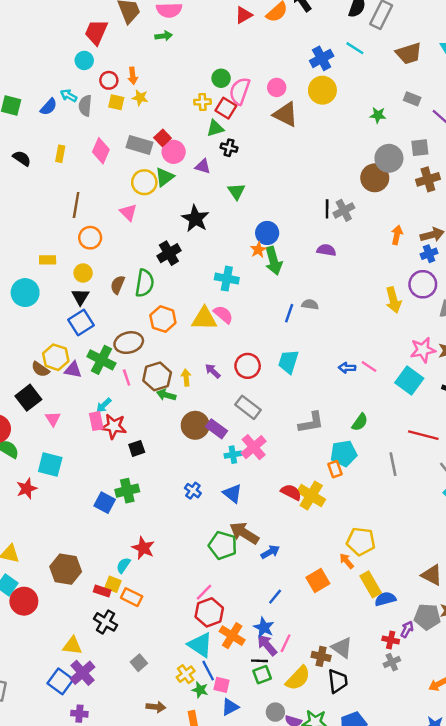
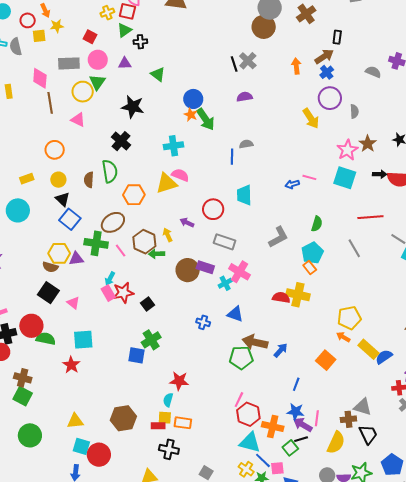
red square: (163, 138) -> (90, 37), moved
brown line: (76, 205) -> (50, 103), moved
green square: (262, 675) -> (290, 448), moved

